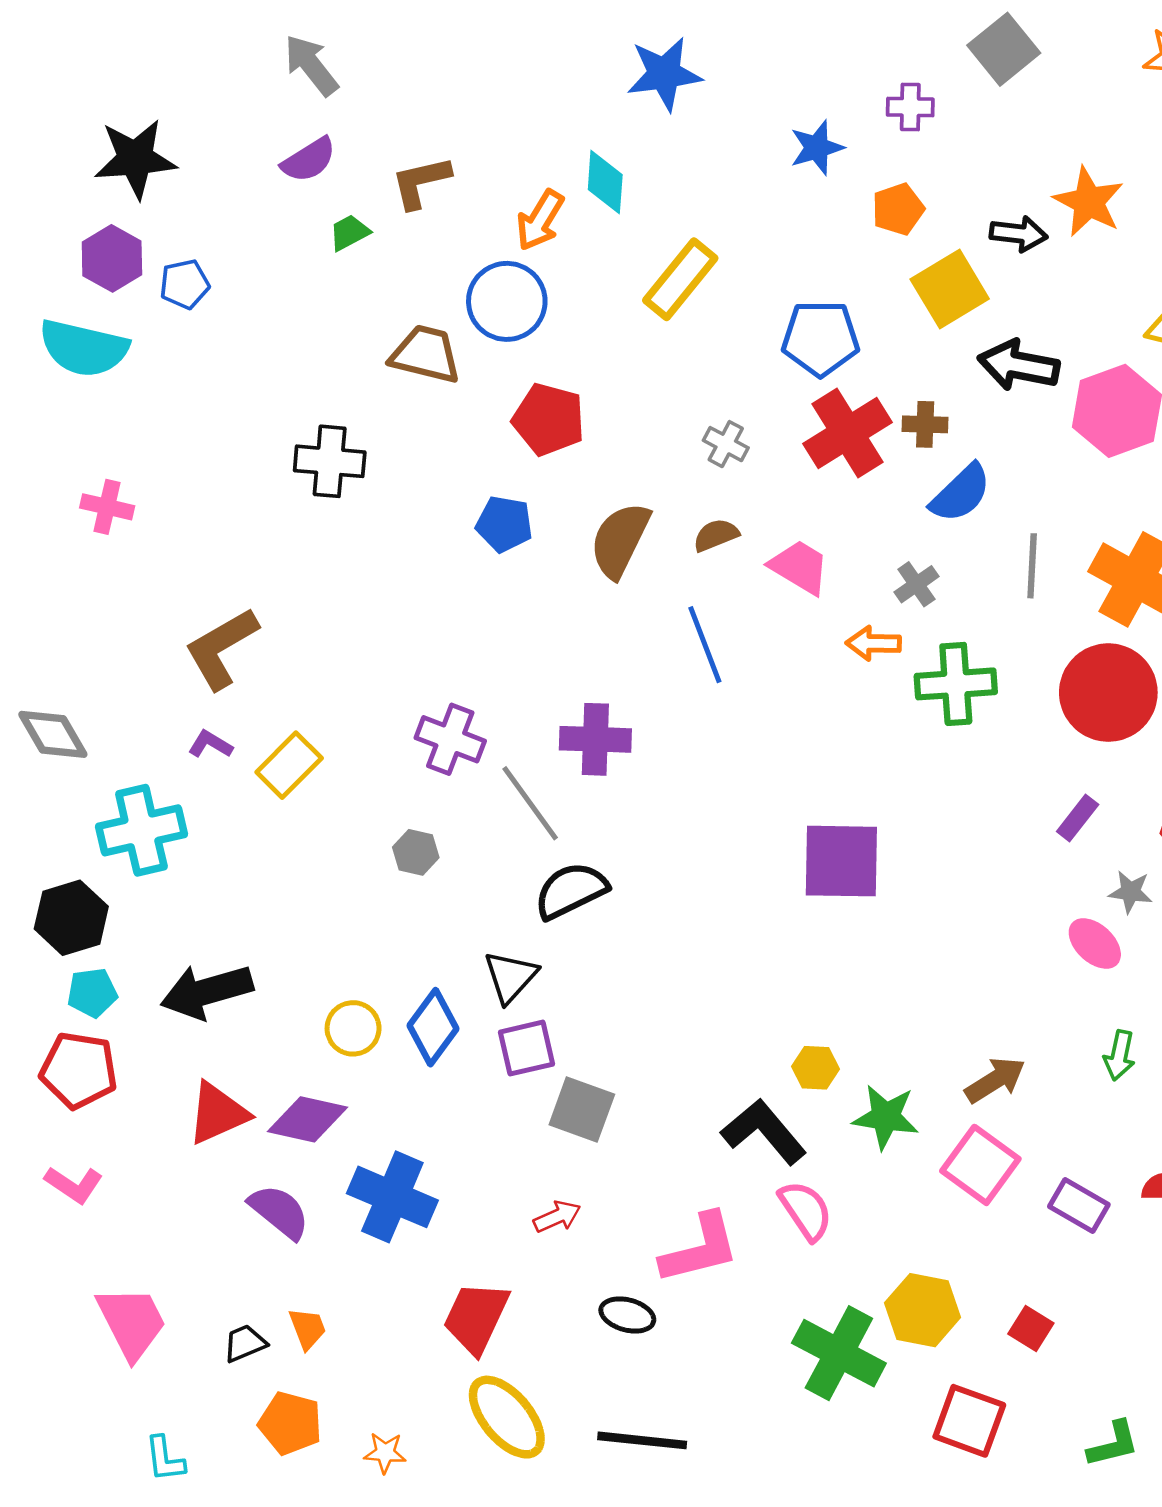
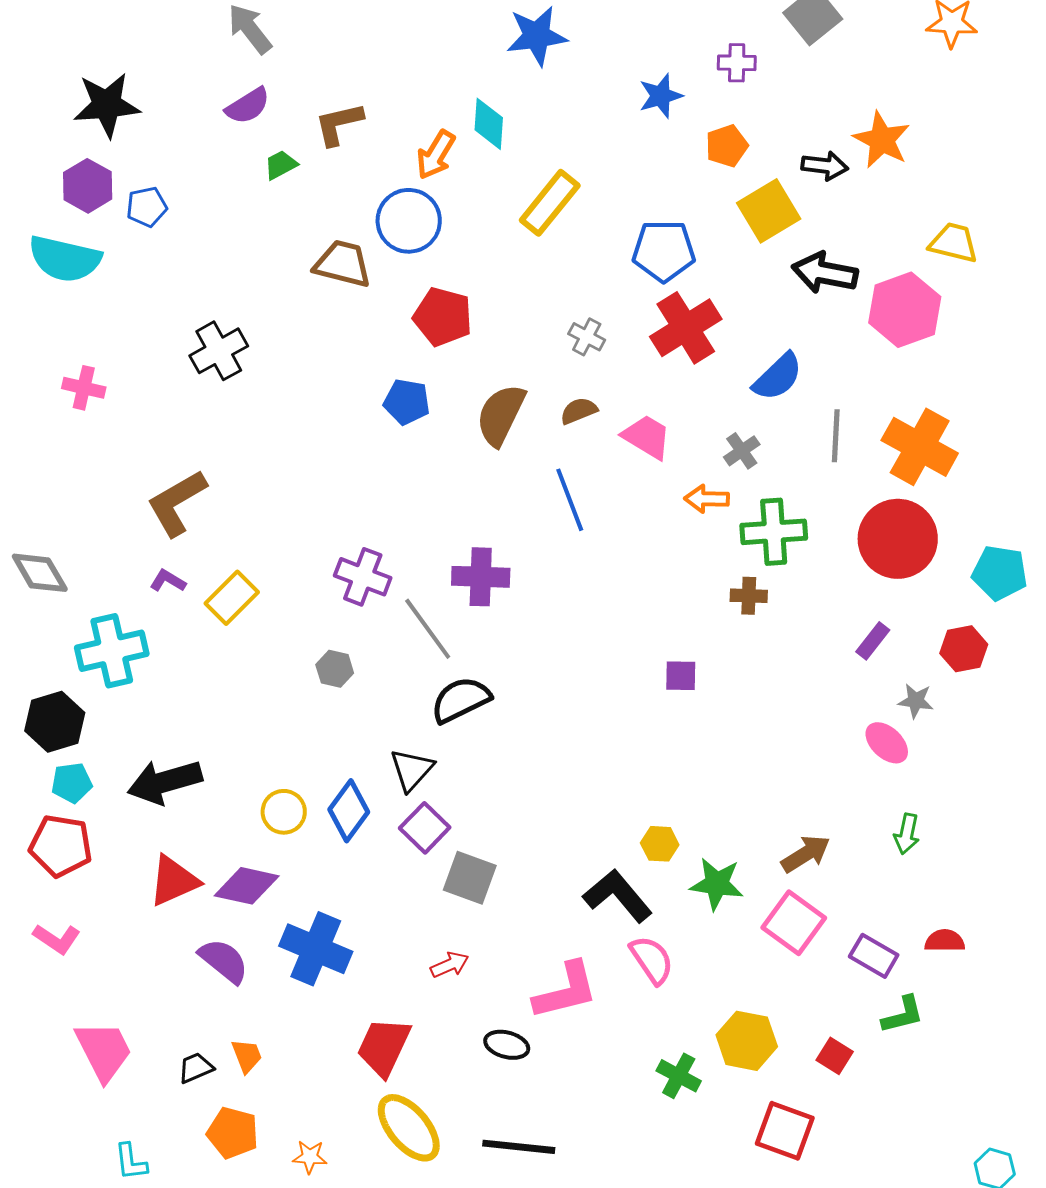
brown cross: (925, 424) -> (749, 596), moved
black cross: (330, 461) -> (219, 351), moved, turned -34
purple square: (841, 861) -> (681, 676), size x0.5
purple square: (526, 1048) -> (425, 828), turned -33
green cross: (839, 1353) -> (679, 1076), size x0.6
green L-shape: (1113, 1444) -> (903, 1015), moved

